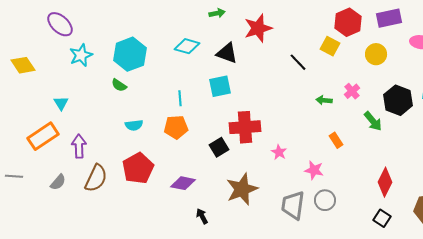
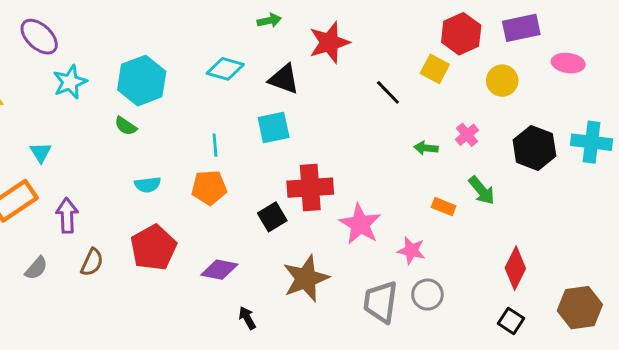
green arrow: (373, 121) -> (482, 190), moved
orange rectangle: (336, 140) -> (444, 207), turned -35
pink star: (279, 152) -> (360, 224), size x1.8
brown semicircle: (96, 178) -> (92, 262), size x0.7

